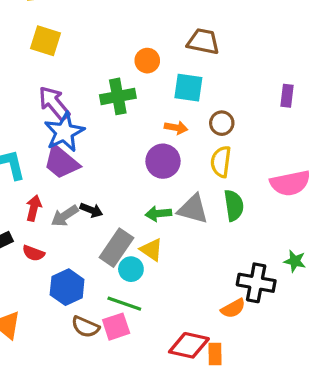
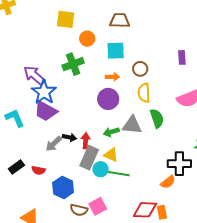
yellow square: (46, 41) -> (66, 19), moved
purple rectangle: (287, 96) -> (182, 57), moved
red arrow: (34, 208) -> (86, 141), moved
green line: (124, 304) -> (119, 174), moved

